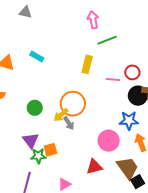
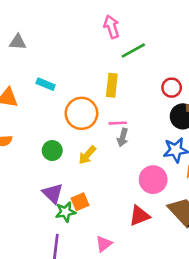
gray triangle: (25, 12) -> (18, 42), moved
pink line: (113, 80) -> (118, 123), moved
orange circle: (73, 104) -> (81, 113), moved
gray arrow: (69, 123) -> (123, 137), moved, turned 56

